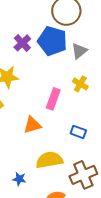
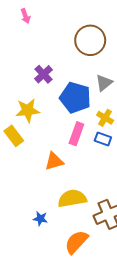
blue pentagon: (52, 41) -> (75, 98), moved
blue rectangle: (78, 132) -> (103, 139), moved

